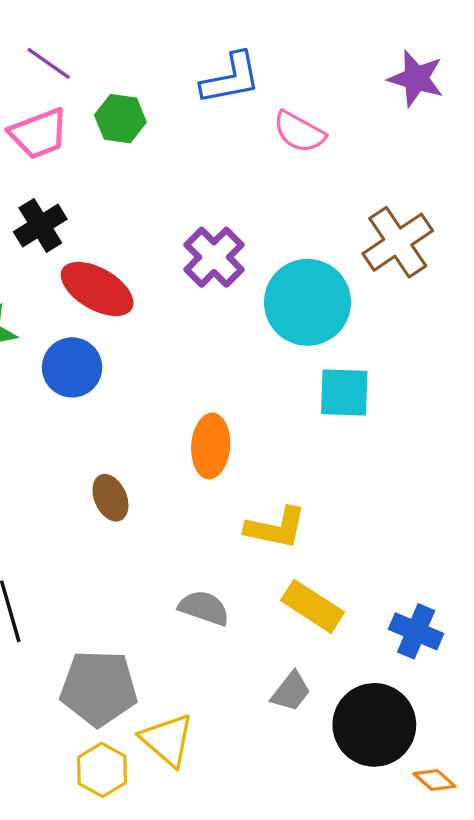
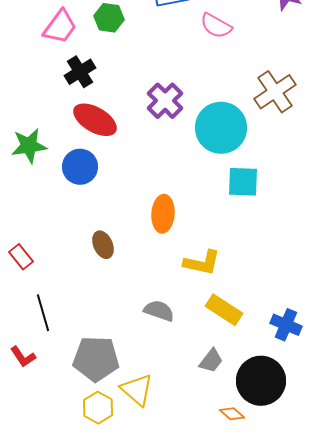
pink trapezoid: (39, 134) -> (60, 27), turned -33
black cross: (40, 225) -> (80, 72), moved
orange diamond: (434, 780) -> (232, 414), moved

